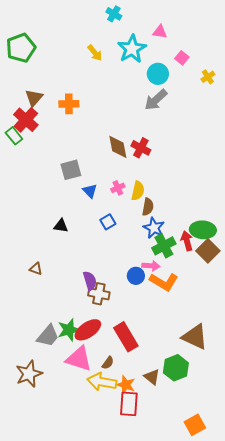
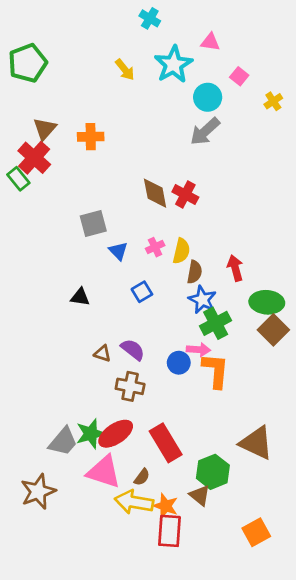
red arrow: (187, 241) -> (235, 268), moved
brown triangle: (36, 269) -> (103, 354), moved
purple semicircle: (90, 281) -> (133, 350), moved, turned -36
orange L-shape: (164, 282) -> (216, 371), turned -116
green hexagon: (176, 368) -> (213, 472), moved
orange square: (195, 425) -> (256, 532), moved

